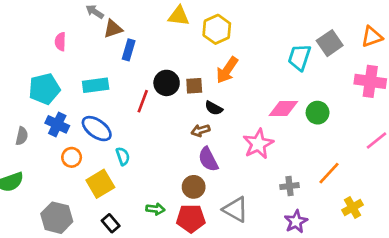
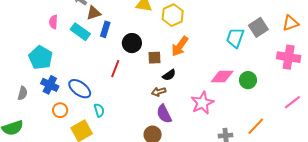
black circle: (167, 83) -> (132, 43), moved
cyan rectangle: (96, 85) -> (80, 32), moved, turned 42
cyan pentagon: (44, 89) -> (41, 58), turned -30
black semicircle: (214, 108) -> (169, 75), turned -64

